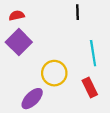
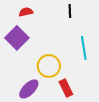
red semicircle: (17, 16) -> (26, 12), moved
red rectangle: (90, 88) -> (66, 88), moved

